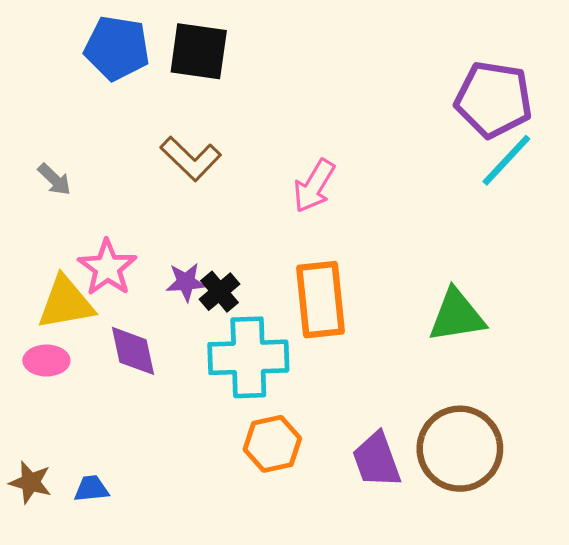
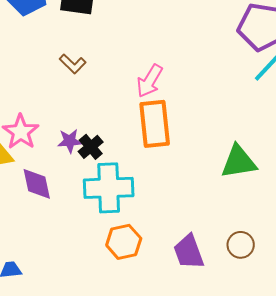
brown L-shape: (191, 159) -> (73, 64), size x0.7
orange rectangle: (320, 300) -> (155, 124), moved
brown circle: (460, 449) -> (241, 245), size x0.5

